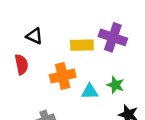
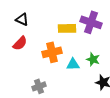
black triangle: (34, 36) -> (22, 19), moved
red semicircle: (21, 64) -> (20, 43), turned 56

